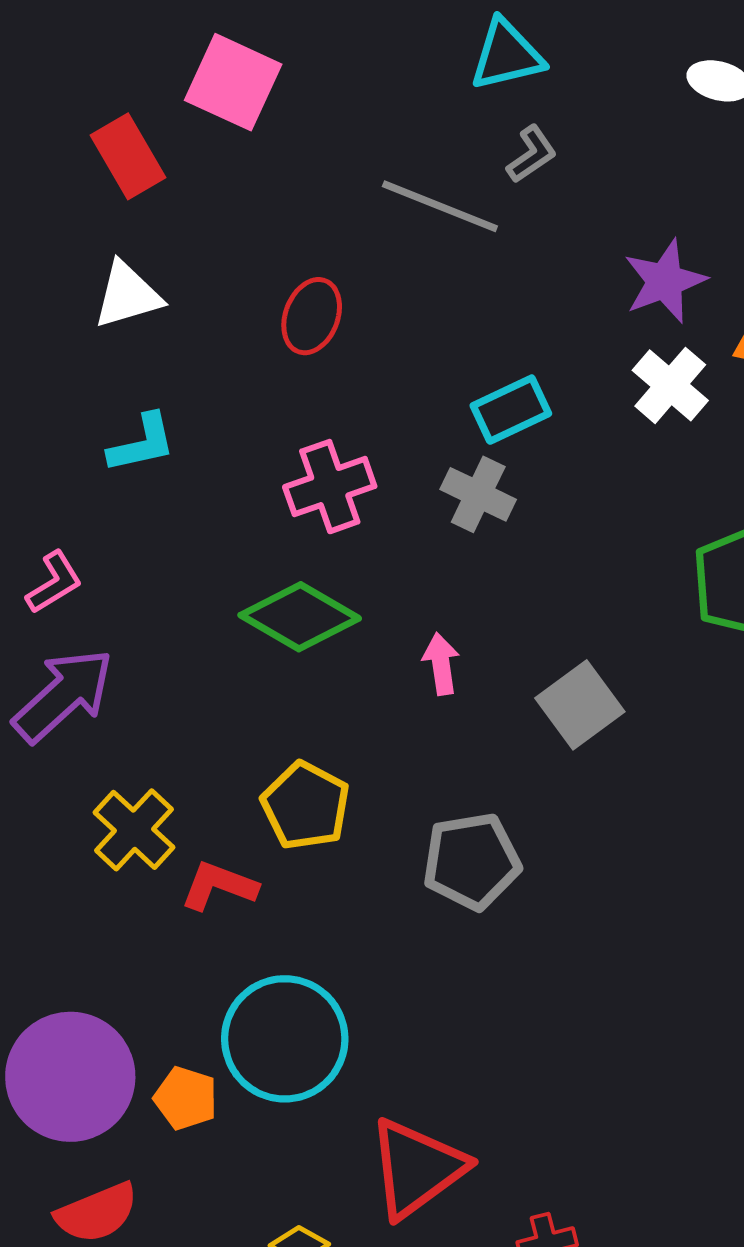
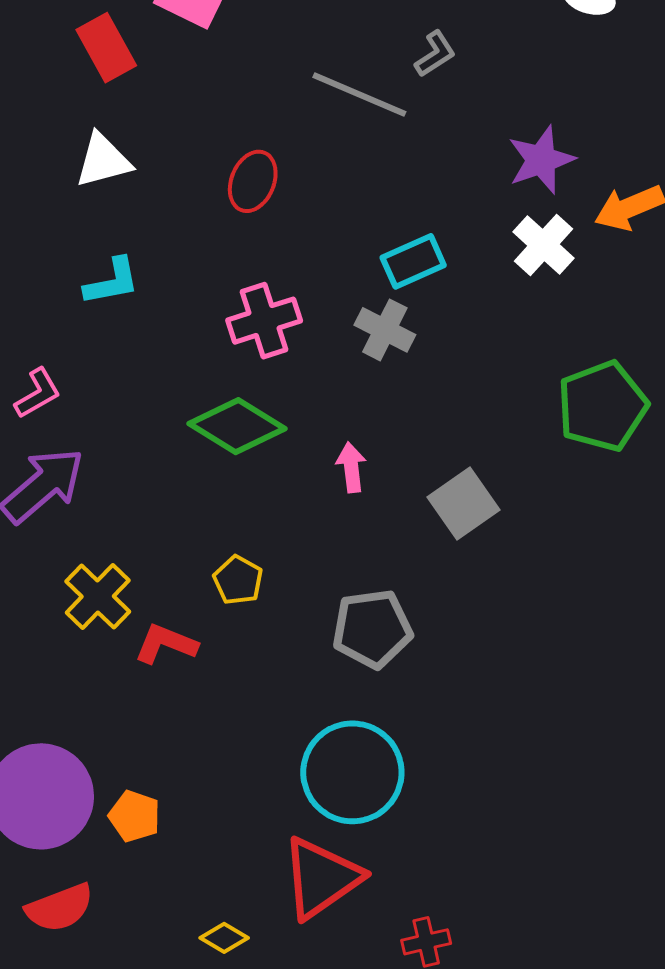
yellow pentagon: (306, 806) -> (238, 580), size x0.7
cyan circle: (285, 1039) -> (352, 772), moved

